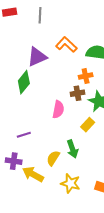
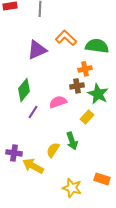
green diamond: (24, 82) -> (24, 90), moved
pink semicircle: (58, 109) -> (58, 102), turned -120
purple line: (24, 135) -> (33, 112), moved, turned -40
yellow star: (70, 183) -> (72, 188), moved

